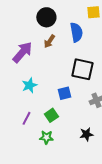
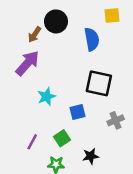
brown arrow: (49, 41) -> (35, 35), moved
cyan star: (29, 85) -> (46, 97), moved
black star: (86, 134) -> (91, 156), moved

